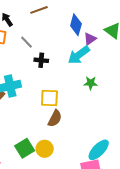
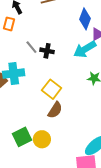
gray line: (27, 42) -> (31, 47), moved
yellow square: (49, 98) -> (52, 89), turned 30

